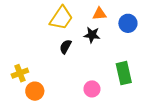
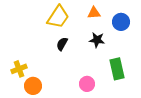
black star: (92, 35) -> (97, 40), moved

